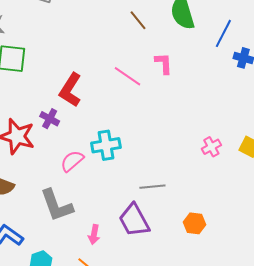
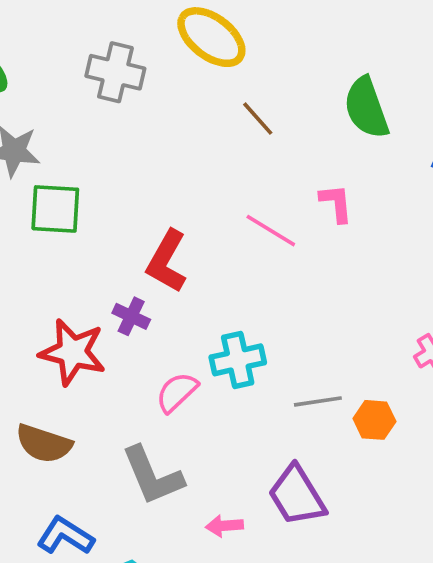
brown line: (138, 20) -> (258, 119), moved
gray line: (152, 187) -> (318, 401), moved
orange hexagon: (194, 223) -> (374, 420), moved
pink arrow: (94, 234) -> (224, 526), turned 78

